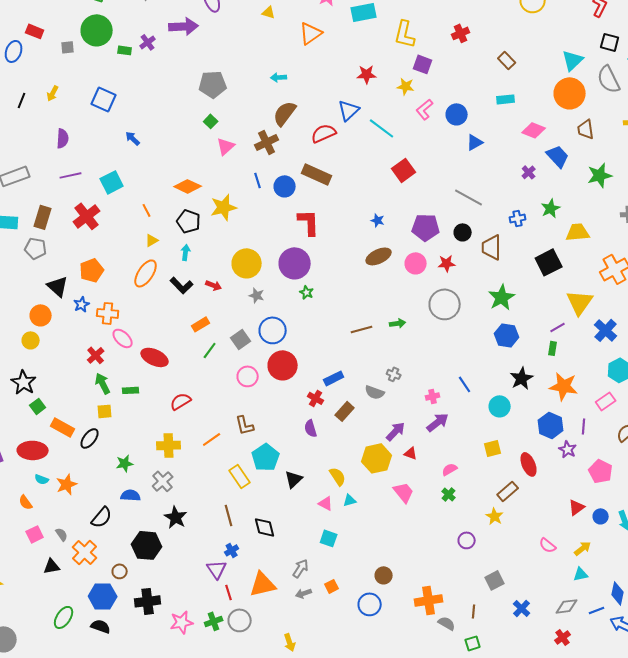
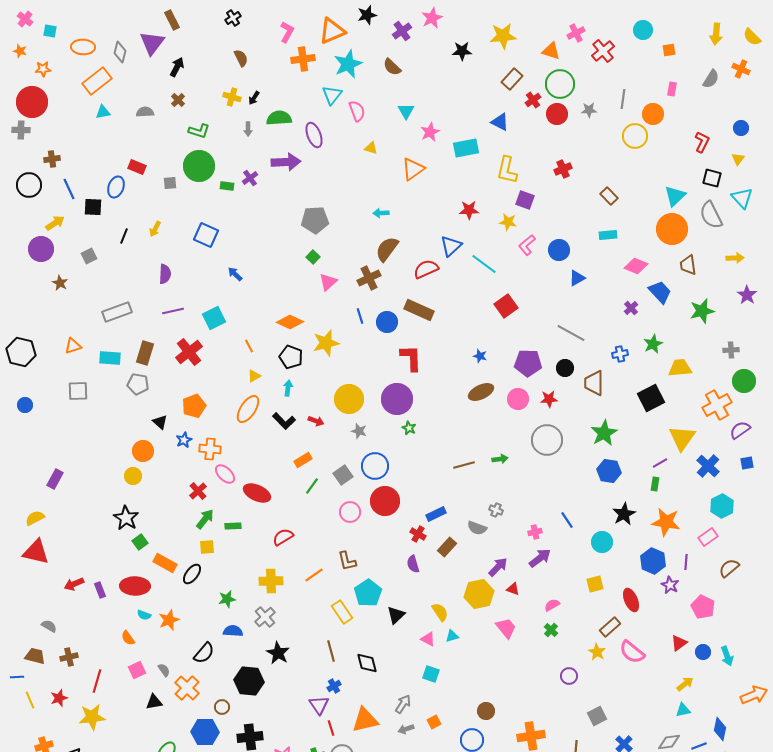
black triangle: (58, 286) -> (160, 422), size x0.7
green arrow: (103, 383) -> (205, 519), turned 65
pink semicircle: (548, 545) -> (632, 652), moved, size x1.5

